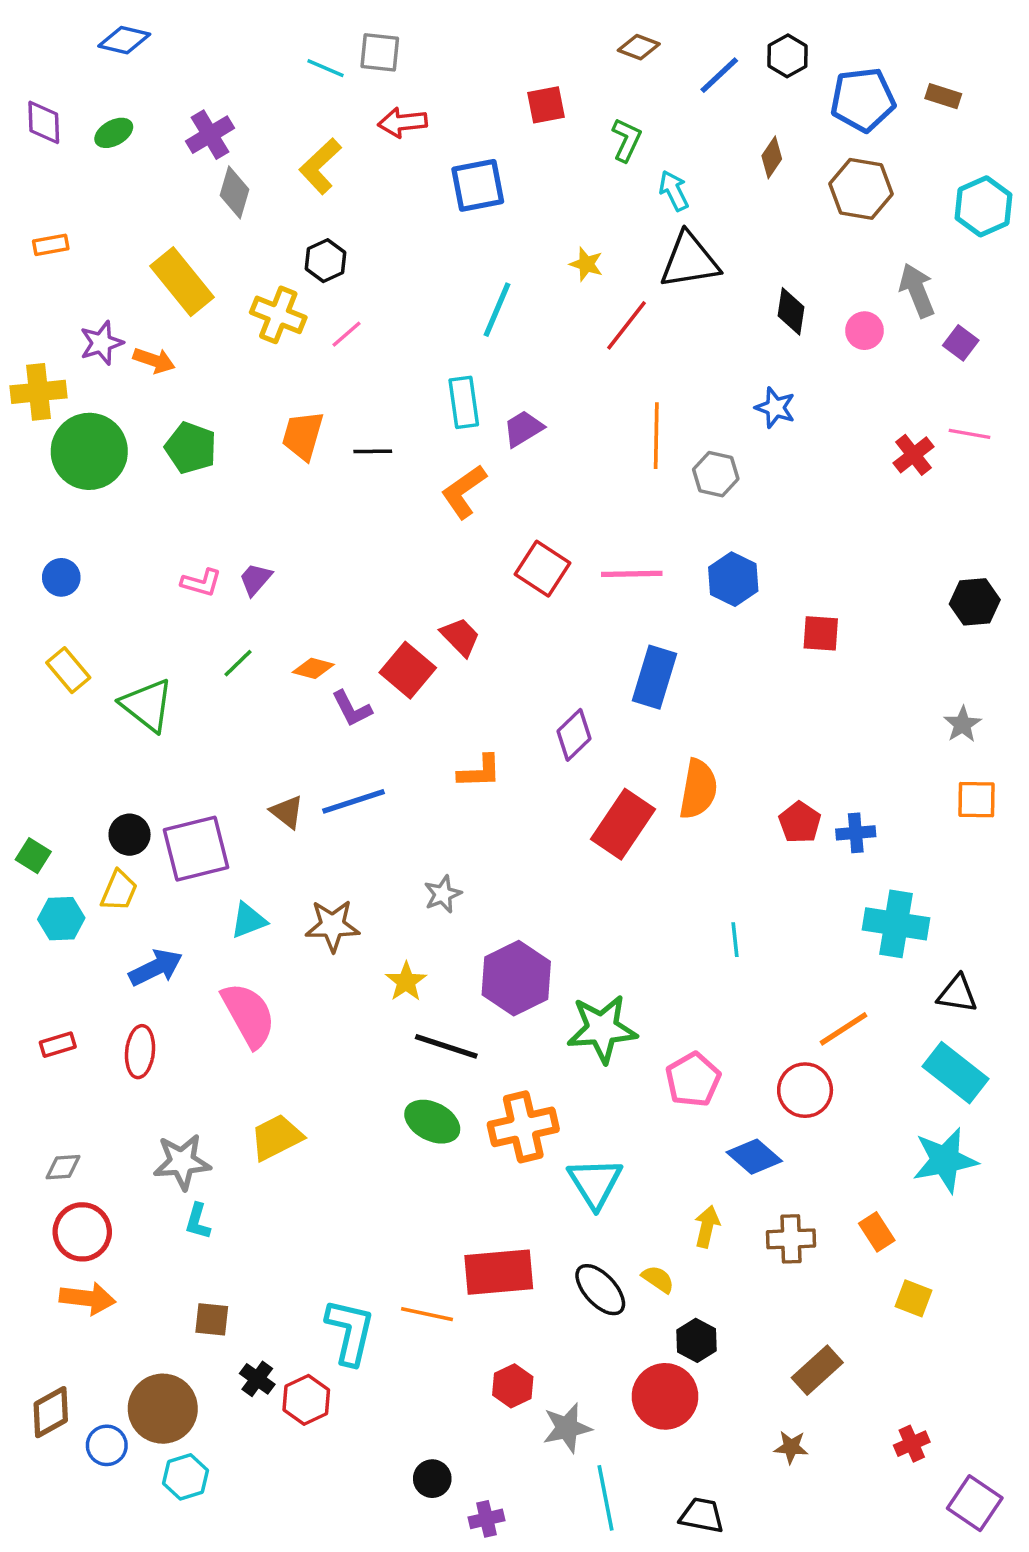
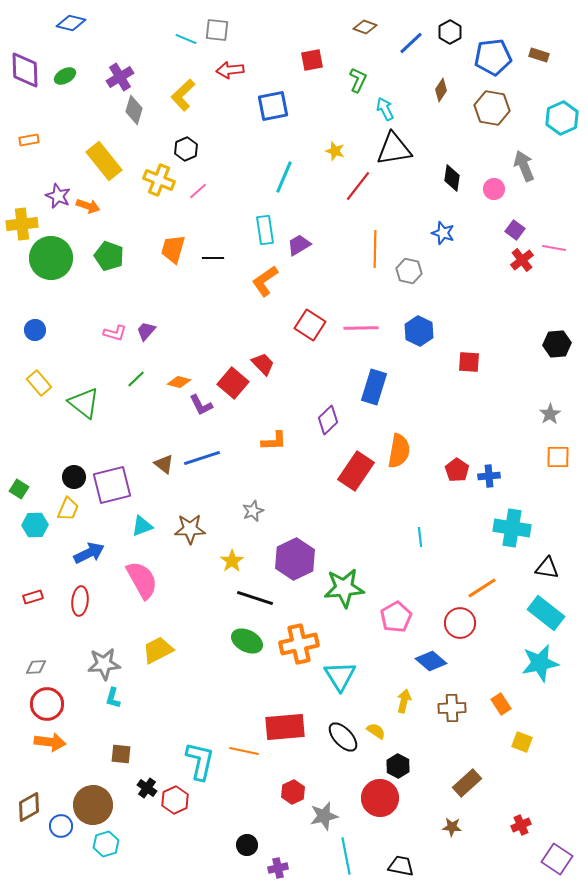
purple diamond: (44, 122) -> (25, 70), size x1.4
purple star: (102, 343) -> (58, 196), turned -30
purple square: (961, 343) -> (515, 230), moved

